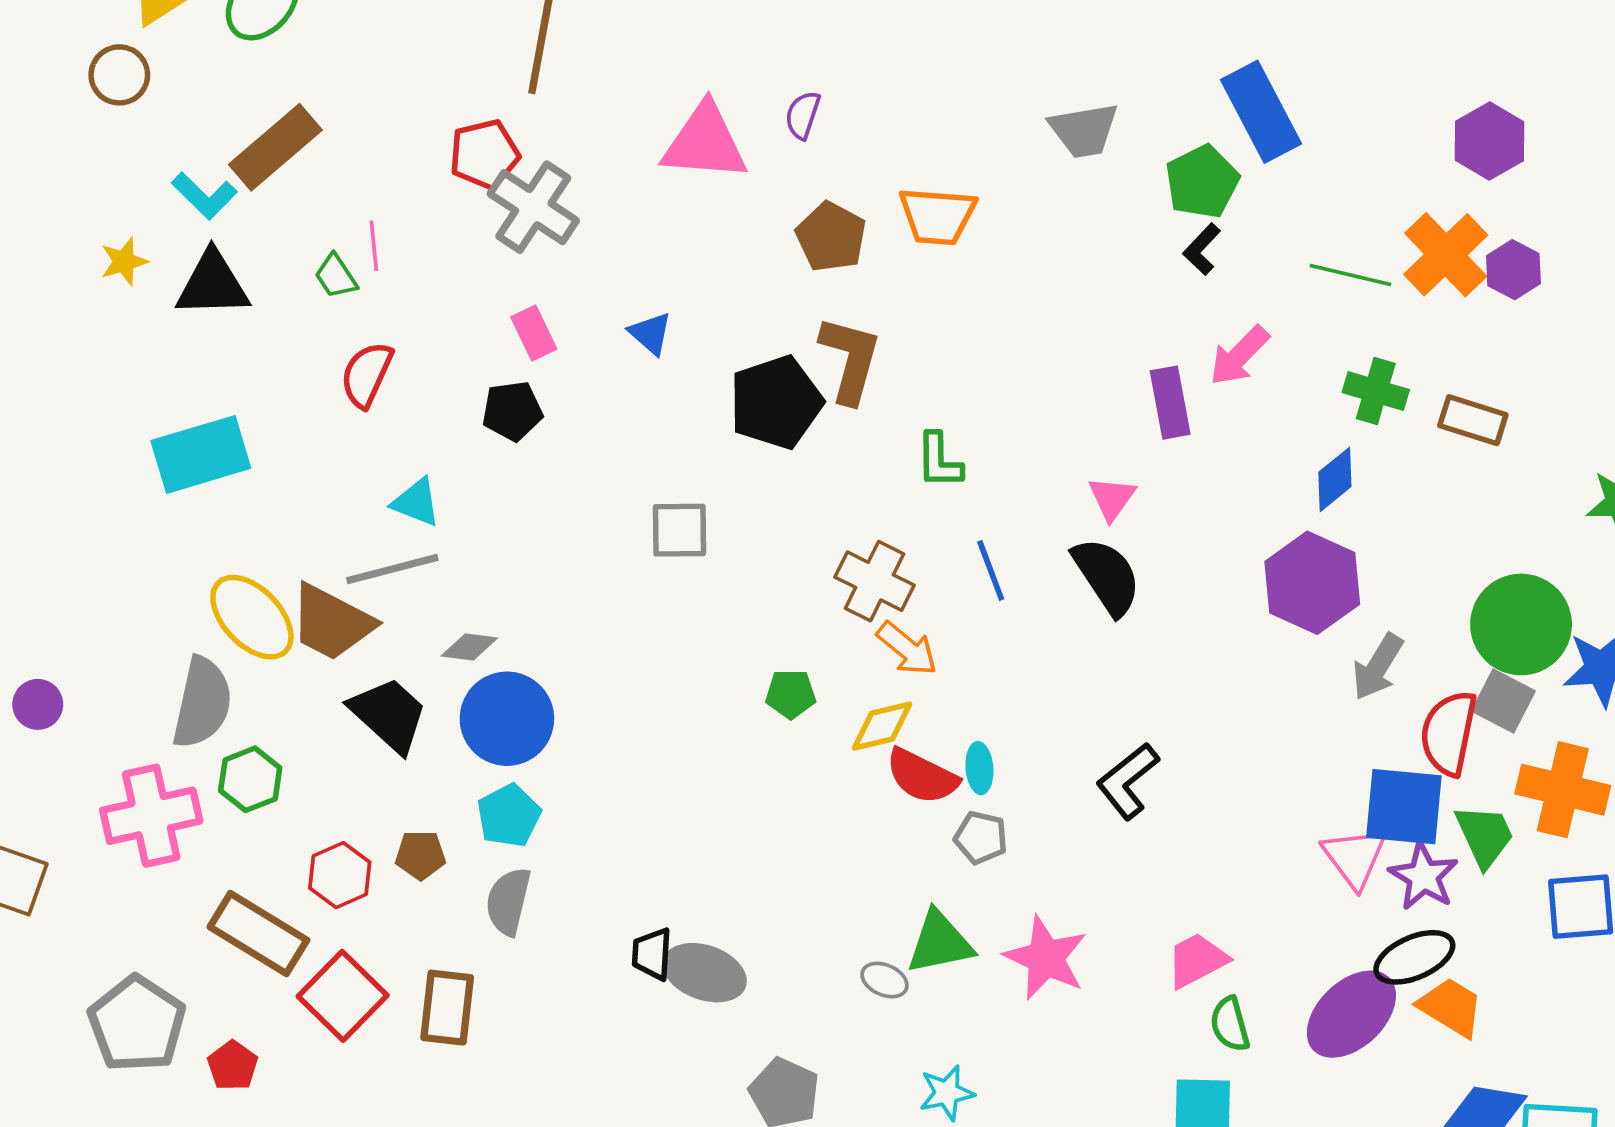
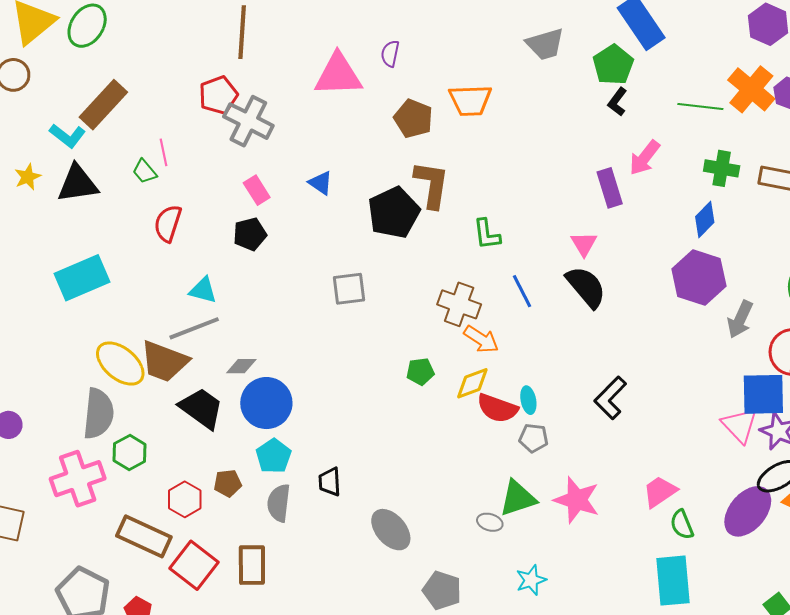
black trapezoid: (652, 954) -> (330, 482), moved
gray ellipse: (705, 973) -> (391, 530), turned 36

